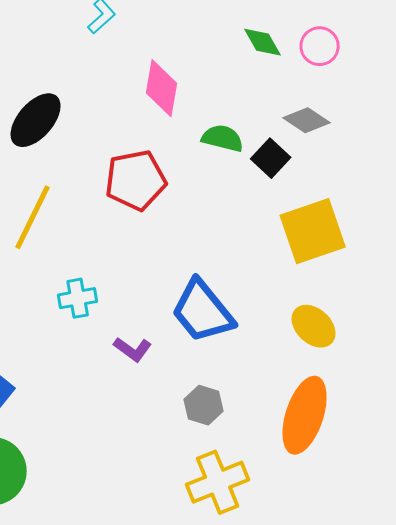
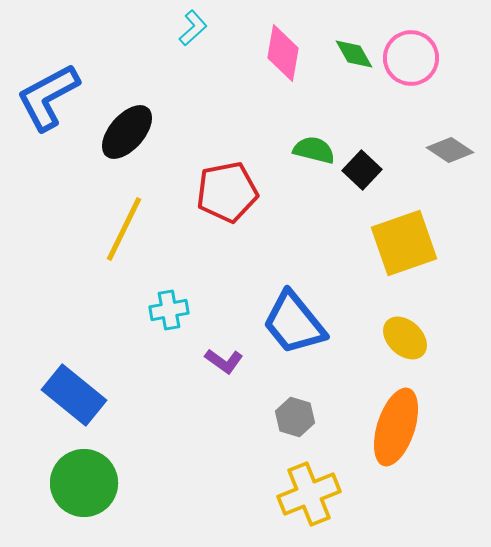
pink circle: (320, 46) -> (411, 58), size x1.4
pink diamond: (162, 88) -> (283, 53), moved
gray diamond: (307, 120) -> (450, 150), moved

